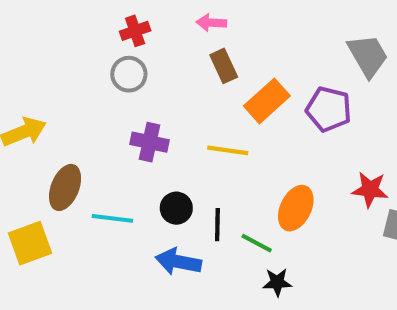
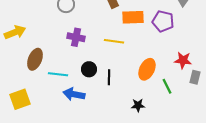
orange rectangle: (267, 101) -> (133, 17), turned 40
yellow square: (30, 243) -> (20, 99), moved
green line: (257, 243) -> (167, 86), moved, turned 35
blue arrow: (178, 262) -> (74, 94), moved

